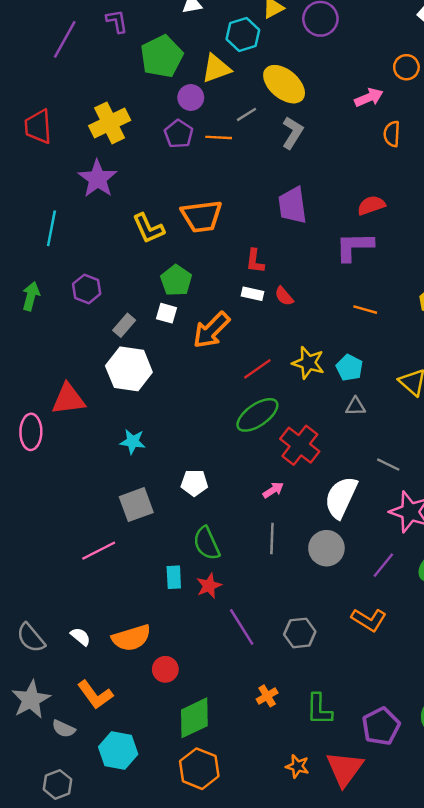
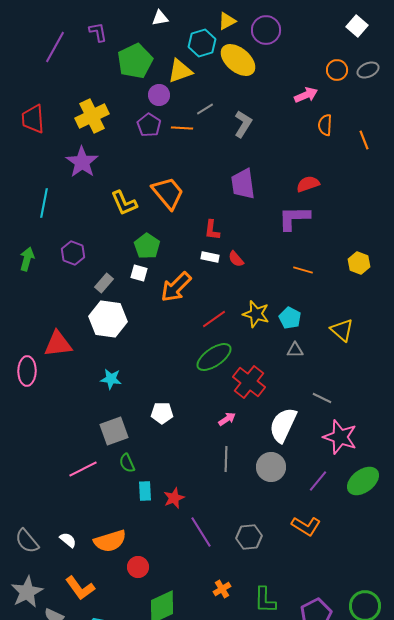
yellow ellipse: (284, 84) -> (238, 60), moved
orange trapezoid: (202, 216) -> (168, 193), turned -123
green semicircle: (207, 543) -> (127, 463), moved, size x0.7

